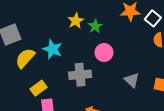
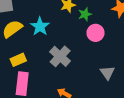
pink circle: (104, 53) -> (96, 33), moved
gray cross: (80, 75) -> (60, 56), turned 35

